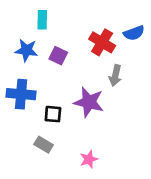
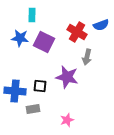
purple square: (58, 56) -> (44, 42), size x1.5
blue cross: (21, 94) -> (15, 91), moved
gray rectangle: (44, 145) -> (33, 109), turned -40

